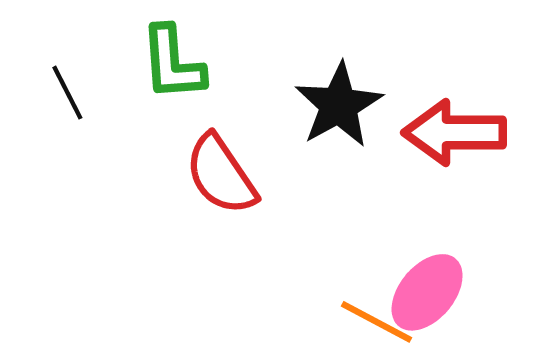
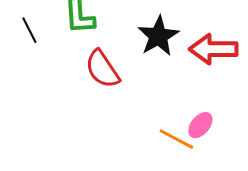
pink ellipse: (427, 292) -> (200, 125), size x0.7

